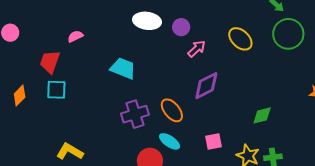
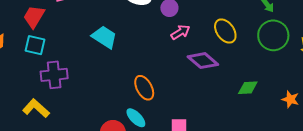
purple diamond: (206, 86) -> (203, 61), moved, turned 56
purple cross: (135, 114) -> (54, 75), moved
green diamond: (262, 115) -> (248, 88), moved

